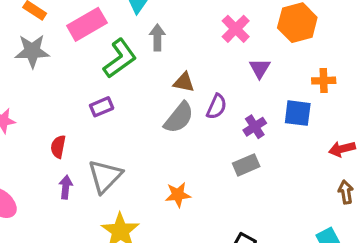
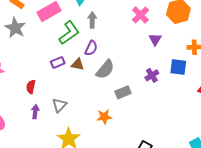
gray star: (32, 51) -> (15, 28), turned 30
brown triangle: (184, 82) -> (78, 64), moved
purple semicircle: (217, 107) -> (91, 48), moved
gray rectangle: (246, 165) -> (123, 92), moved
gray triangle: (105, 176) -> (59, 105), size x0.7

